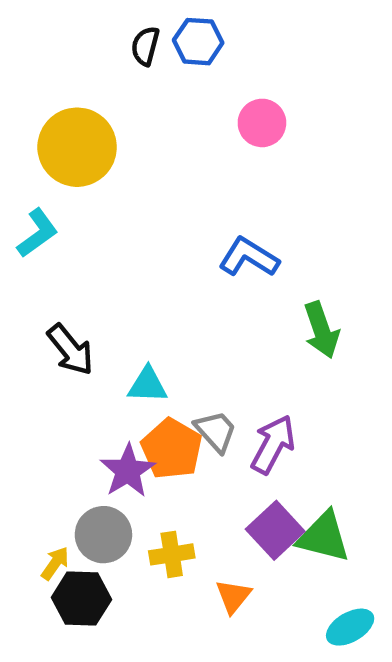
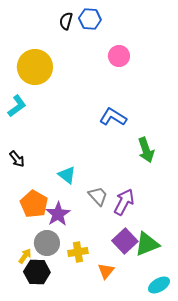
black arrow: (70, 350) -> (17, 159), moved, size x0.7
cyan triangle: (148, 385) -> (67, 175), turned 36
orange pentagon: (172, 449) -> (34, 204), moved
green triangle: (324, 537) -> (147, 244), turned -36

